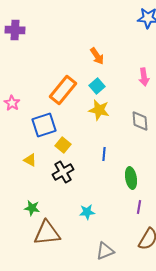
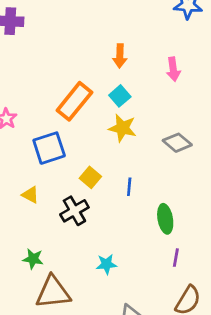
orange arrow: (97, 56) -> (120, 56), turned 36
pink arrow: (144, 77) -> (173, 69), moved
gray diamond: (140, 121) -> (177, 143), turned -45
yellow square: (63, 145) -> (90, 177), moved

